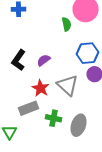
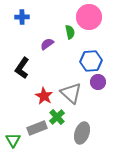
purple semicircle: (44, 60) -> (47, 44), moved
gray rectangle: (29, 108) -> (37, 128), moved
green cross: (54, 118) -> (57, 117), moved, turned 35

